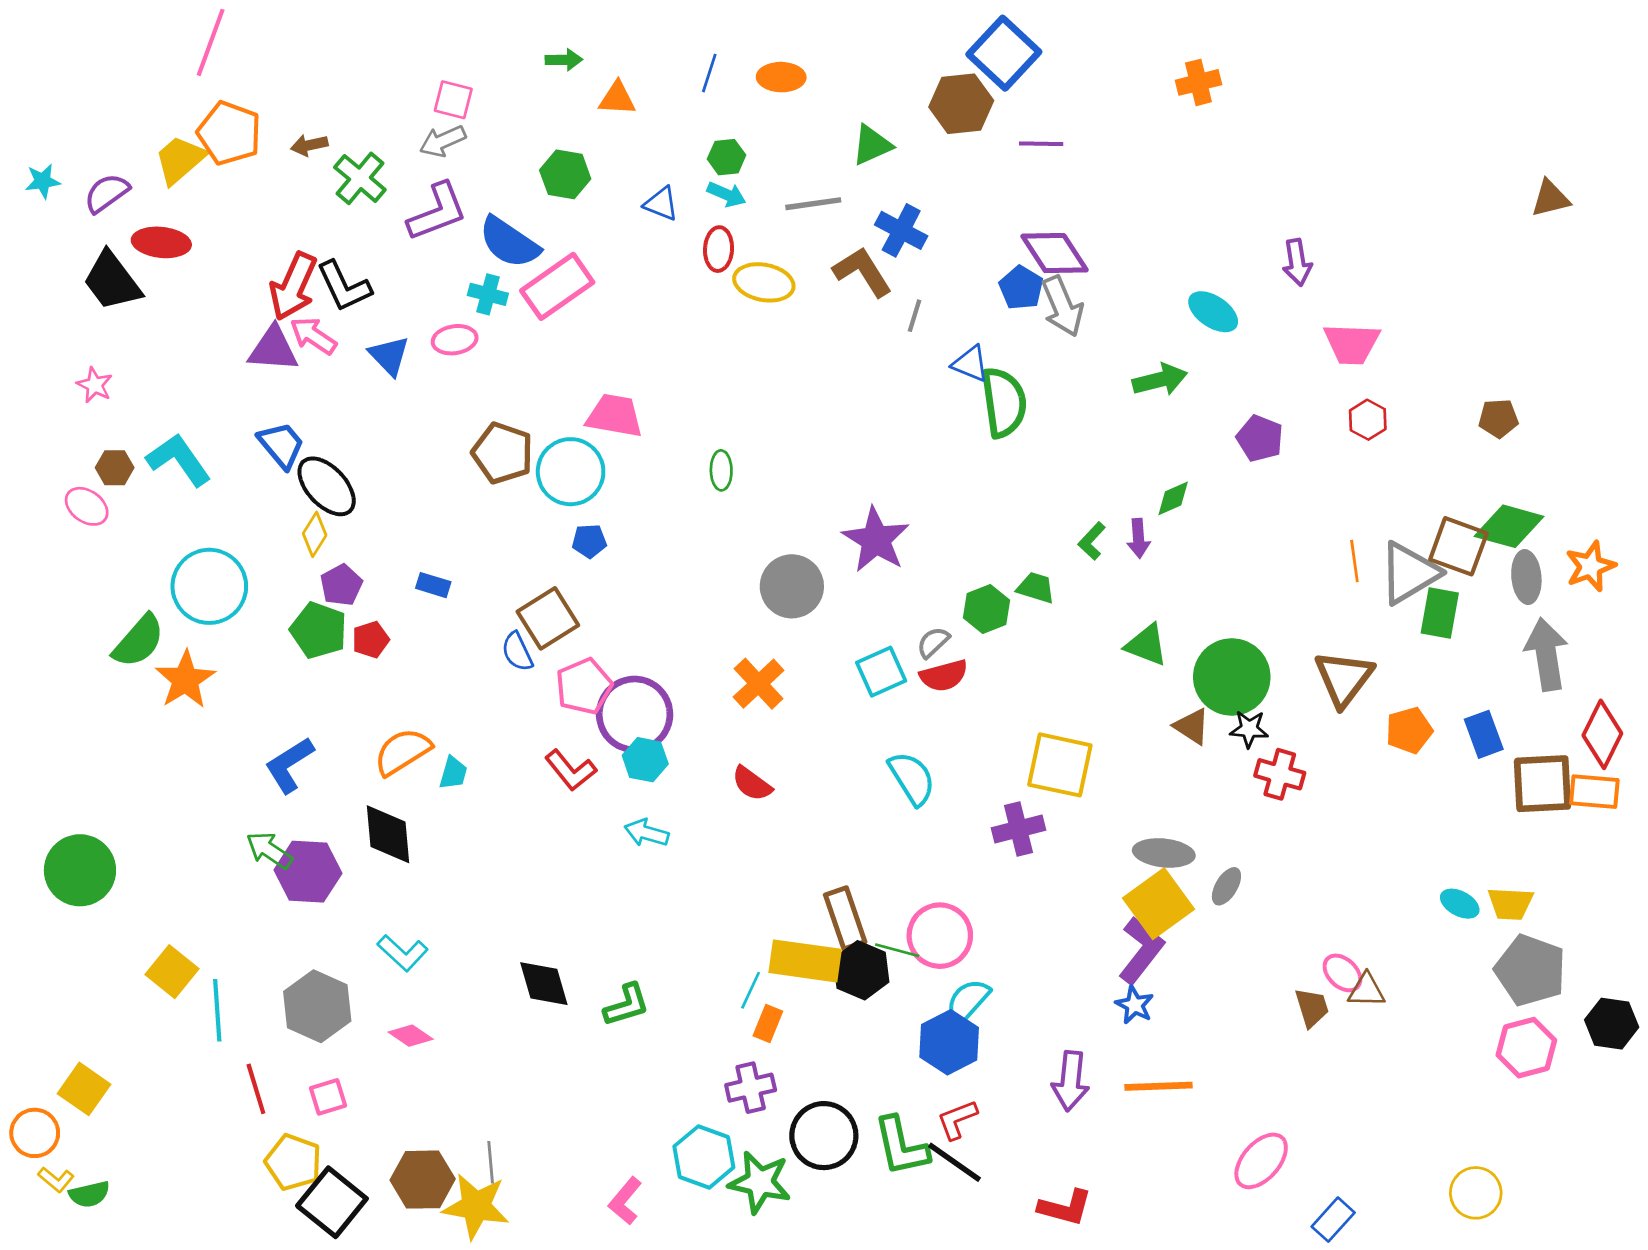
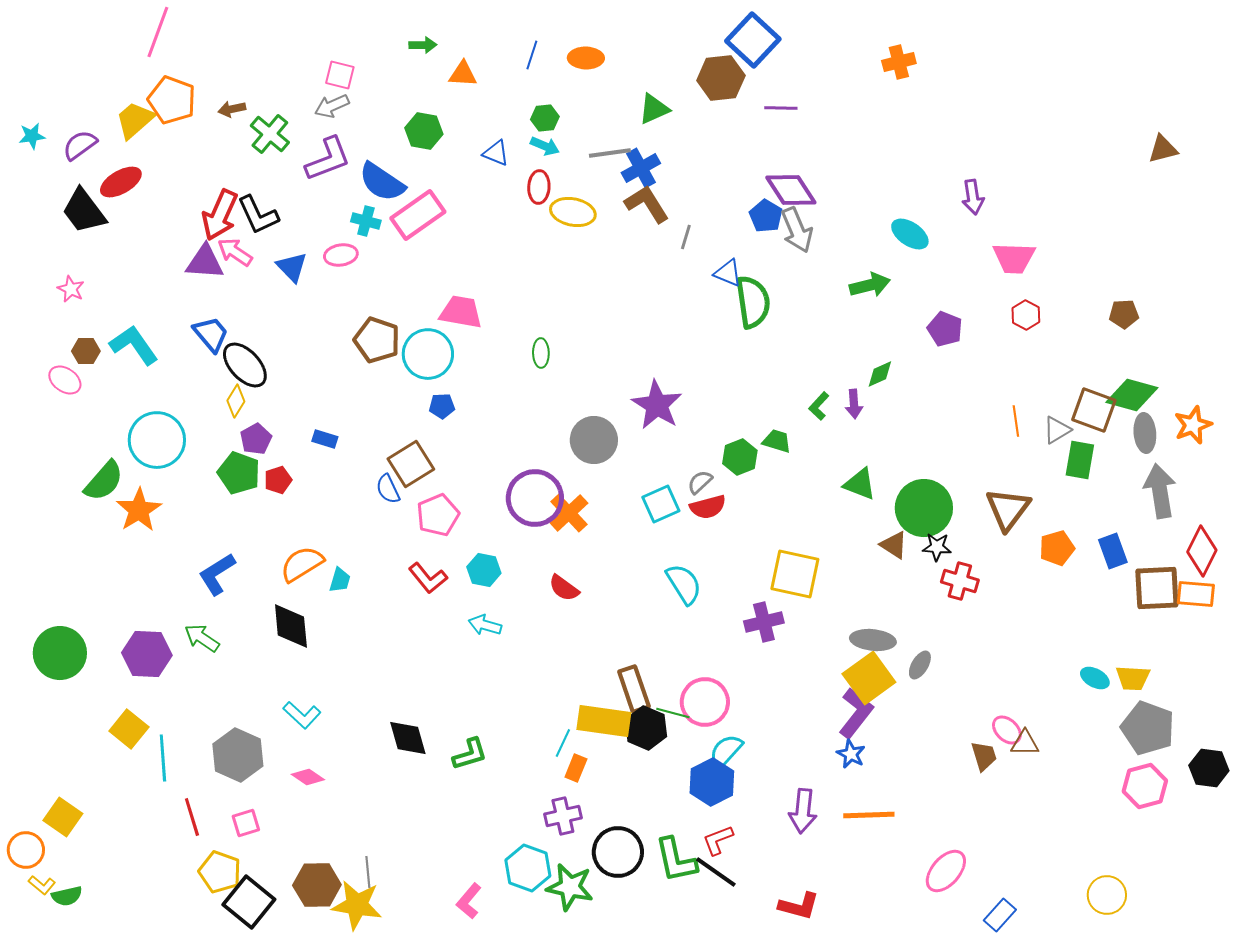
blue cross: (901, 230) -> (641, 168), moved, turned 33
red ellipse: (161, 242) -> (121, 182), turned -36
gray triangle: (1409, 573) -> (1057, 430), size x0.6
purple circle: (635, 714) -> (535, 498), moved
purple hexagon: (308, 872) -> (147, 654), moved

